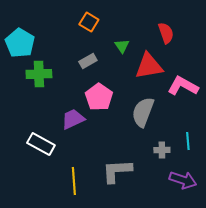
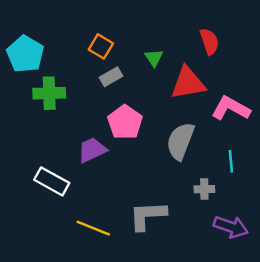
orange square: (89, 22) -> (101, 46), moved
cyan line: (188, 141) -> (231, 161), moved
yellow line: (74, 181) -> (93, 228), turned -64

